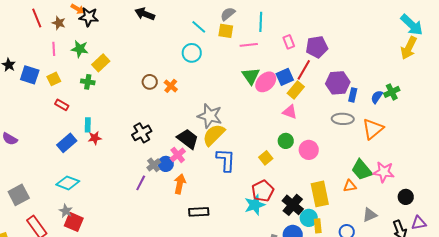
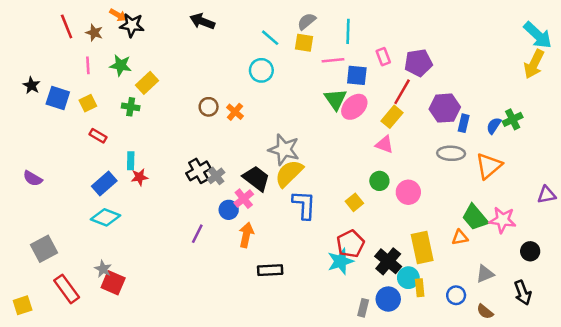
blue square: (285, 77) -> (357, 75), moved, turned 30
gray cross: (154, 165) -> (216, 176), moved
cyan diamond: (68, 183) -> (106, 217), moved
purple triangle: (419, 223) -> (547, 195), moved

